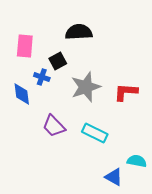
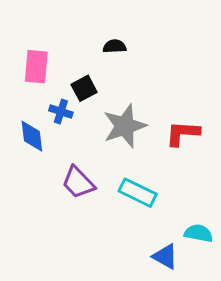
black semicircle: (79, 32) -> (115, 46), size x0.6

